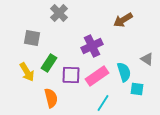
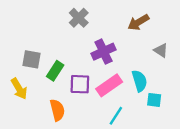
gray cross: (59, 13) -> (79, 18), moved
gray square: (32, 38) -> (31, 59), moved
gray triangle: (147, 59) -> (161, 50), moved
yellow arrow: (27, 72) -> (19, 89), moved

